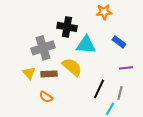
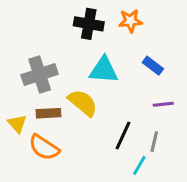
black cross: (67, 27) -> (89, 24), moved
yellow triangle: (29, 73) -> (17, 124), moved
orange semicircle: (46, 97) -> (44, 147), size x1.5

